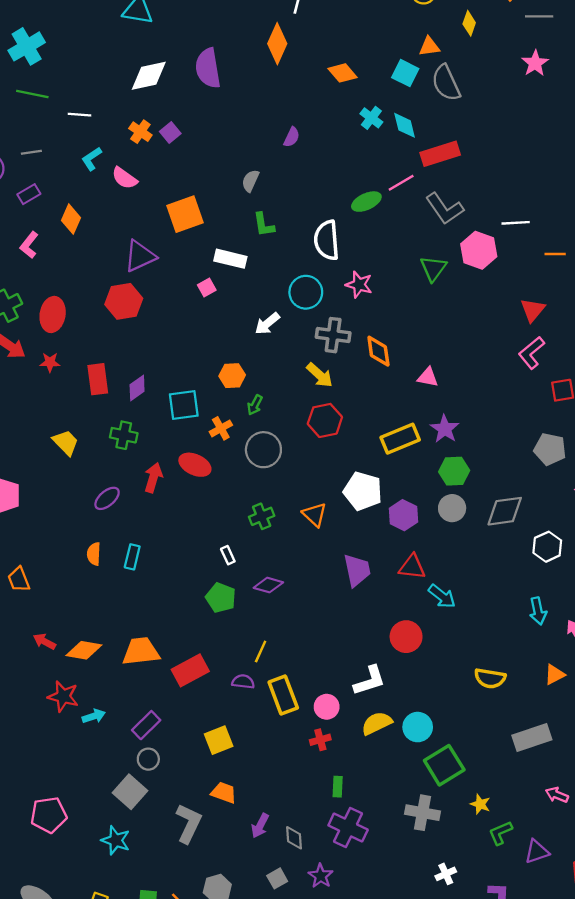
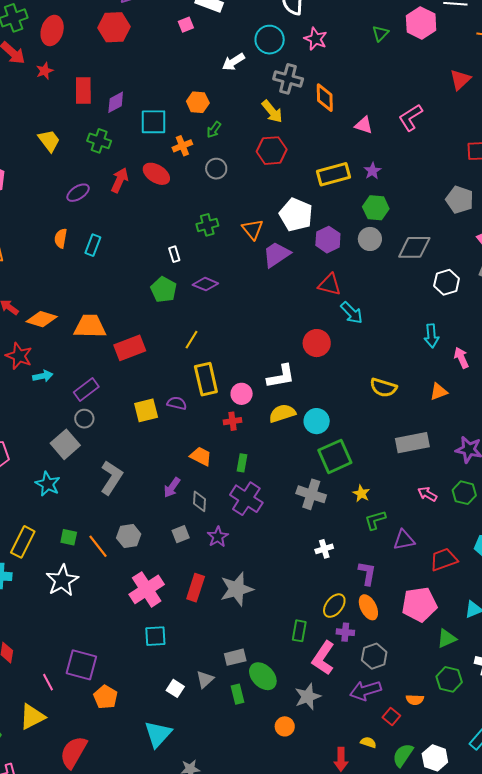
green triangle: (433, 269) -> (380, 33), size x0.7
pink L-shape: (531, 353) -> (410, 117), moved
red star: (50, 362) -> (45, 71), turned -30
purple star: (445, 429) -> (372, 171), size x0.7
gray circle: (263, 450) -> (216, 169), size x0.7
purple trapezoid: (357, 570) -> (276, 254), moved, turned -120
purple semicircle: (243, 682) -> (177, 403), moved
orange trapezoid: (224, 793) -> (201, 456), moved

